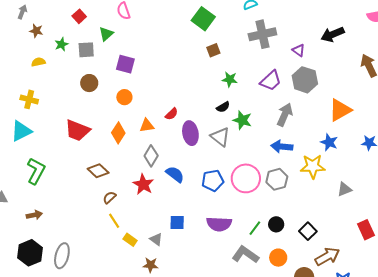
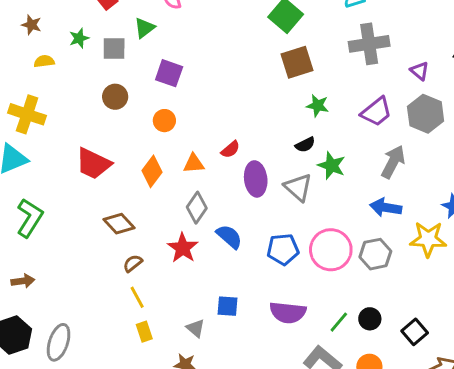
brown star: (36, 31) -> (31, 25), moved
brown square: (213, 50) -> (297, 62), size x1.6
yellow cross: (29, 99) -> (27, 114), size x1.4
yellow rectangle: (130, 240) -> (144, 332), moved, turned 32

